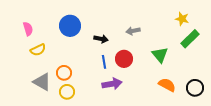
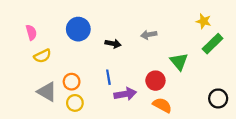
red circle: (124, 59) -> (155, 81), moved
blue line: (104, 62) -> (108, 77), moved
orange semicircle: (167, 85) -> (162, 105), moved

